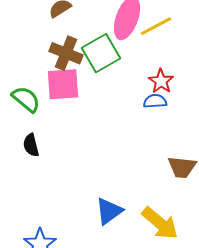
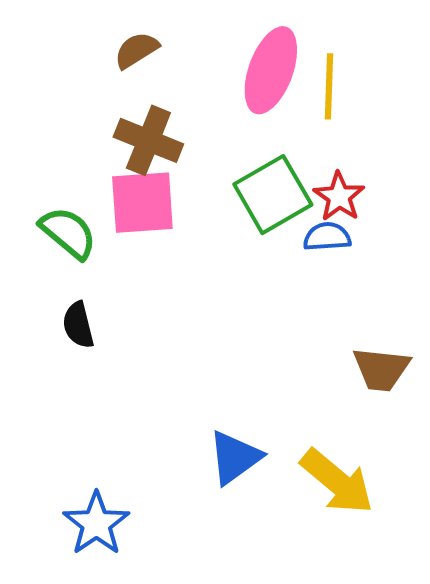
yellow line: (156, 26) -> (329, 86), turned -60
green square: (101, 53) -> (273, 195), moved

